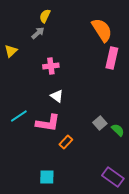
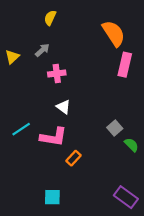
gray arrow: (38, 33) -> (42, 50), moved
gray square: (100, 123) -> (115, 128), moved

